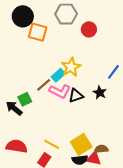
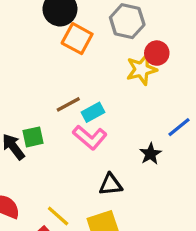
yellow star: (71, 67) -> (142, 69), moved
brown line: (44, 85) -> (68, 104), moved
black triangle: (76, 96) -> (111, 184), moved

